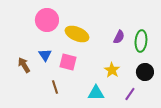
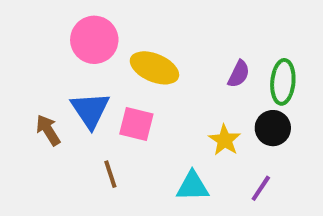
blue triangle: (45, 55) -> (90, 110), size x1.5
black circle: (145, 72) -> (273, 128), moved

